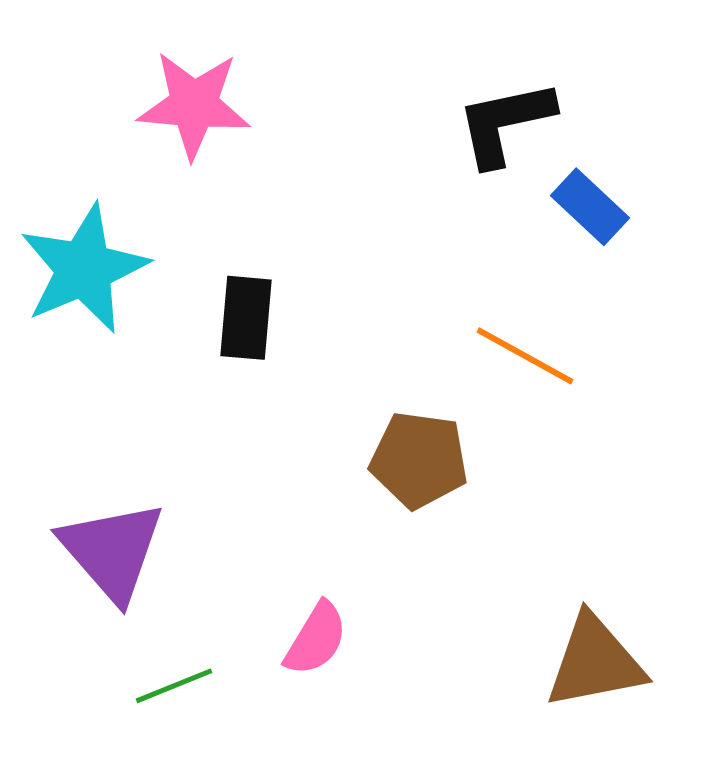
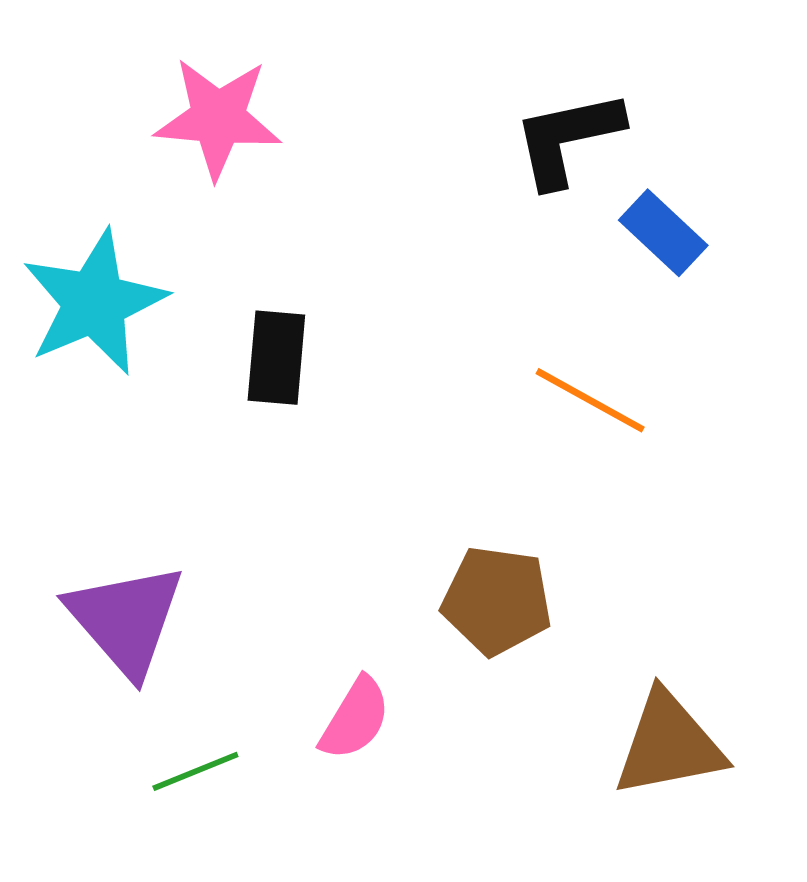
brown pentagon: (419, 460) -> (497, 600), moved

